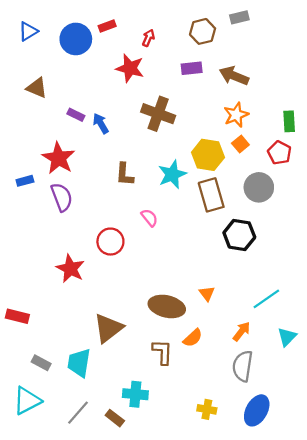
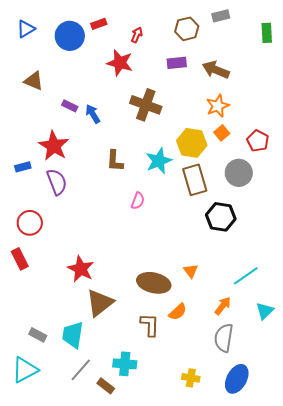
green rectangle: (289, 121) -> (267, 33), moved
pink semicircle: (149, 218) -> (138, 201), turned 60
red circle: (110, 242) -> (30, 223), moved
red star: (70, 269) -> (81, 269), moved
red rectangle: (17, 316) -> (20, 259), moved, turned 50
gray line: (78, 413) -> (81, 370), moved

